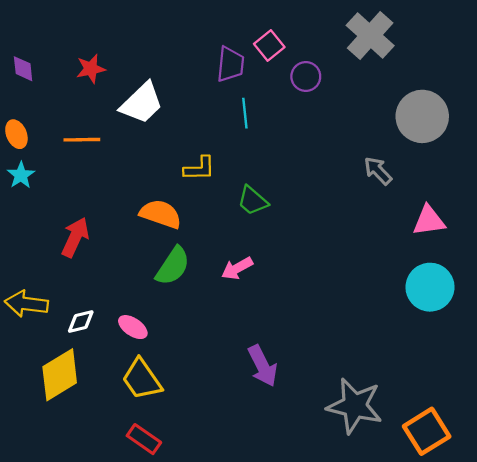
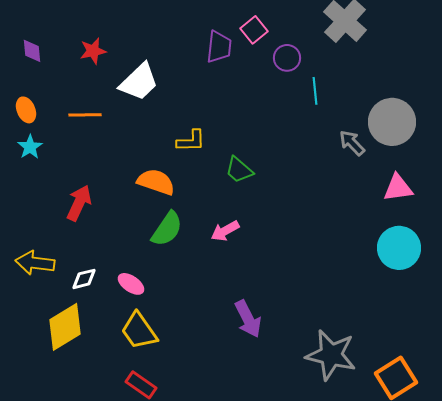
cyan line: (245, 113) -> (315, 91), moved
gray circle: (422, 116) -> (392, 122), moved

